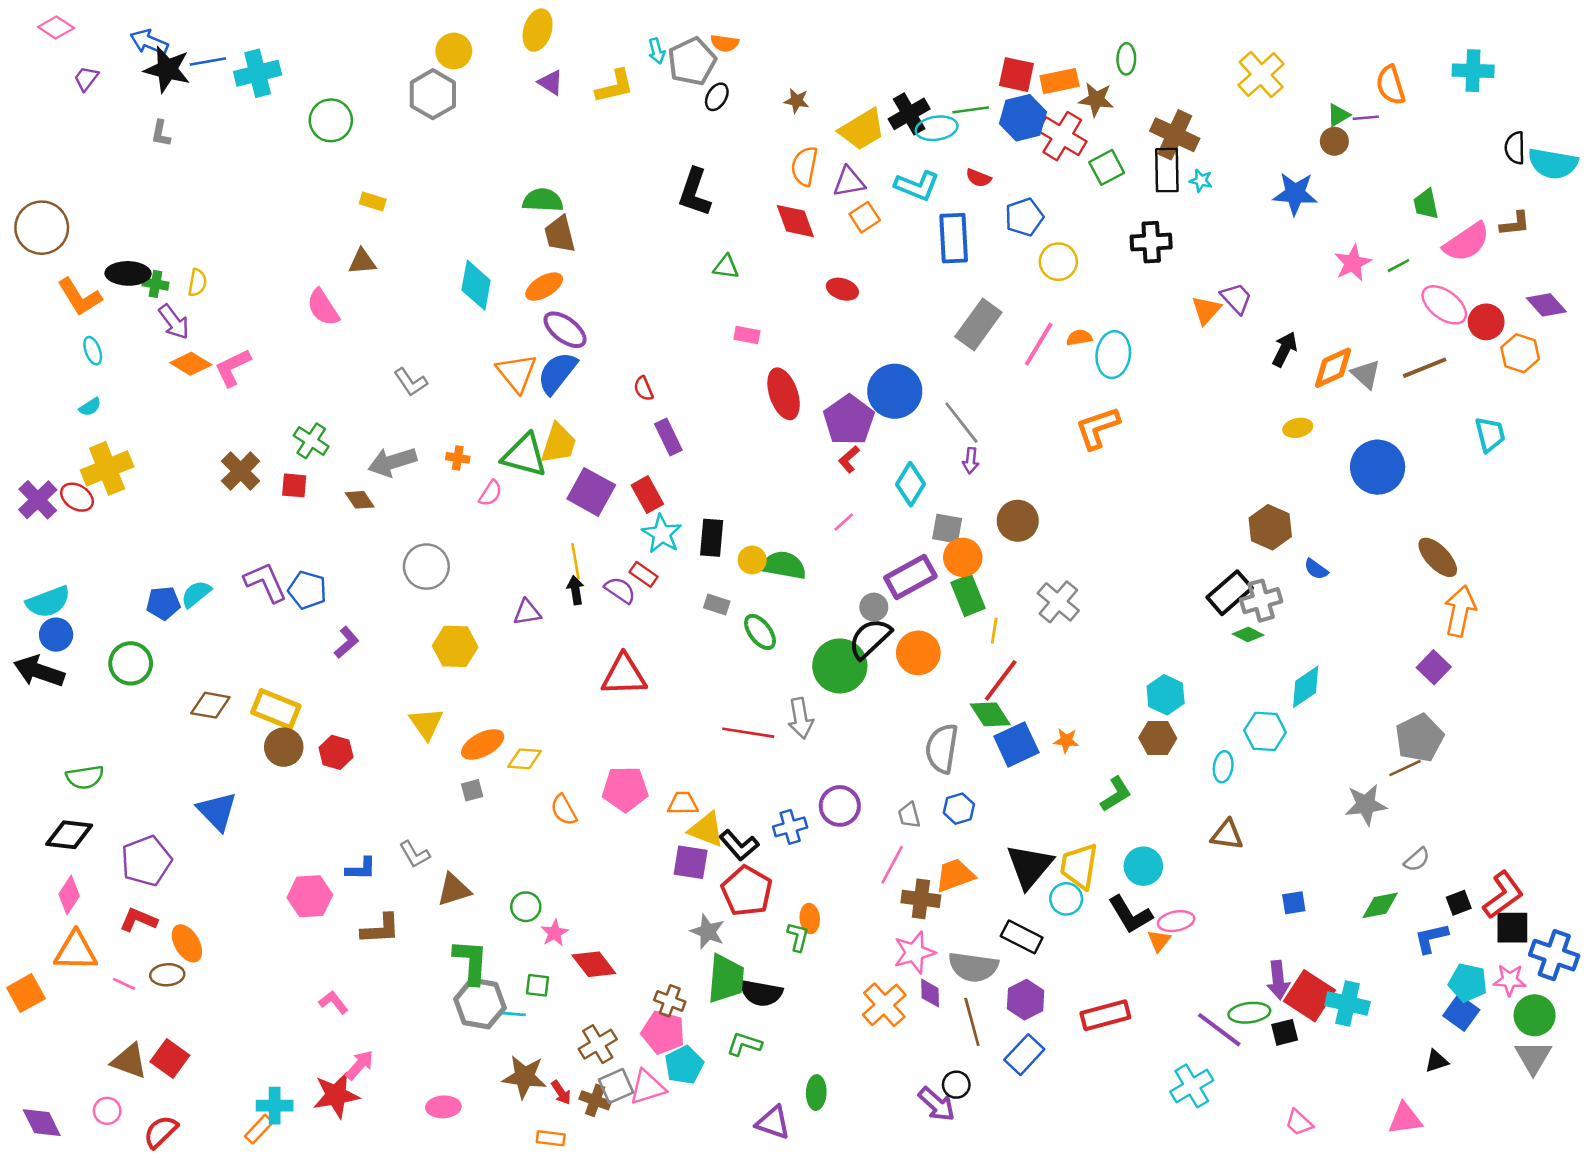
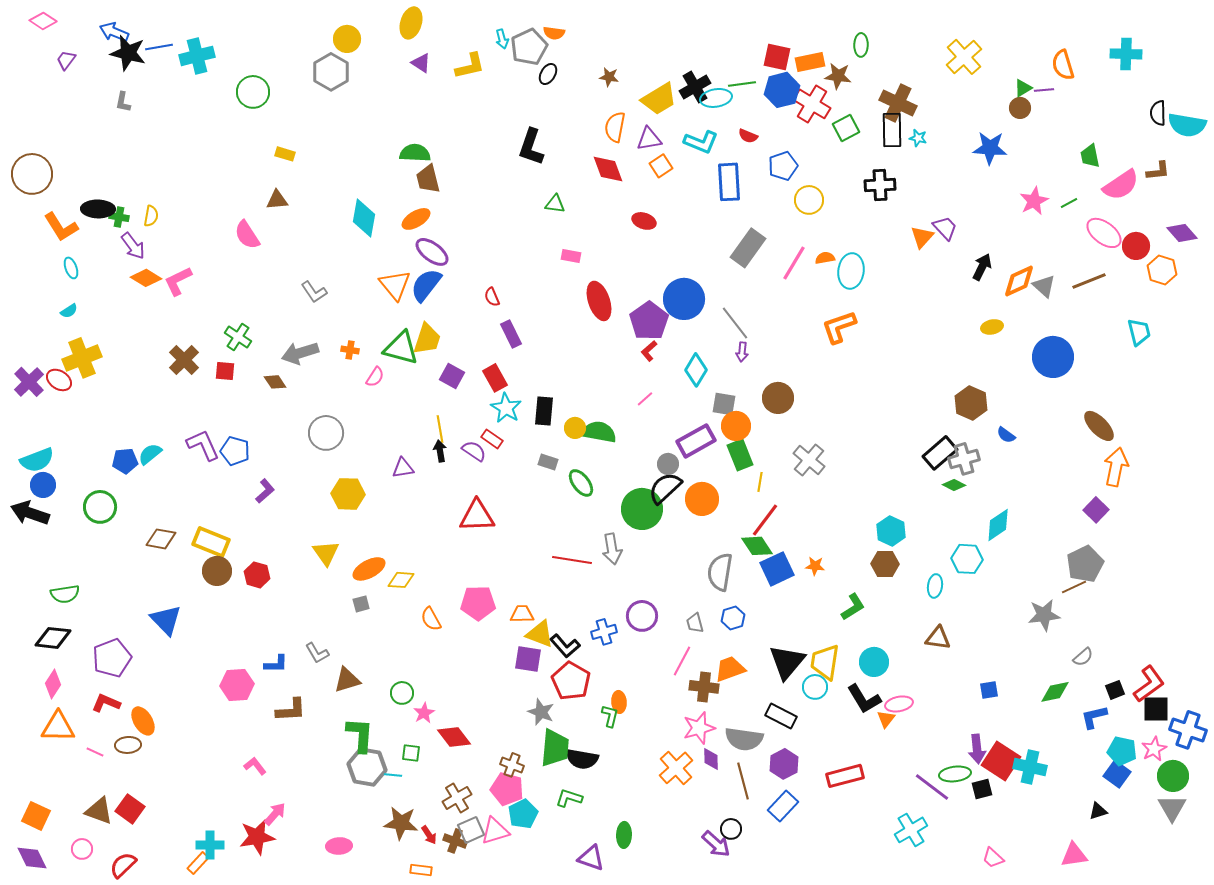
purple square: (591, 492) -> (452, 376), size x0.7
pink star: (1510, 980) -> (1154, 749), turned -30
orange square: (26, 993) -> (36, 816), moved, turned -36

